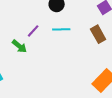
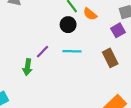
green arrow: (19, 46) -> (27, 67), turned 56

